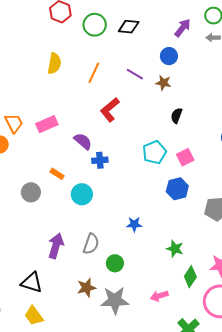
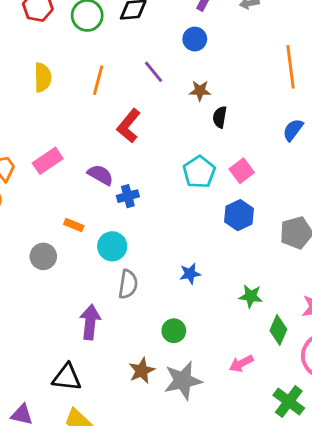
purple line: (135, 74) -> (153, 72), turned 30
brown star: (163, 83) -> (200, 91), moved
gray semicircle: (91, 244) -> (128, 284), moved

